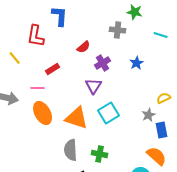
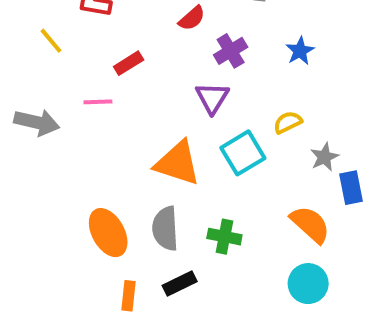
yellow semicircle: (164, 98) -> (288, 122), moved
orange ellipse: (43, 113) -> (108, 233), moved
orange semicircle: (157, 156) -> (310, 224), moved

